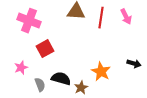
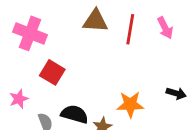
red square: (45, 49) -> (52, 72), turned -30
orange star: (101, 72) -> (130, 104), turned -30

